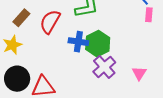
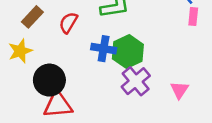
red semicircle: (50, 22) -> (68, 23), size x0.7
black circle: (17, 79) -> (49, 80), moved

